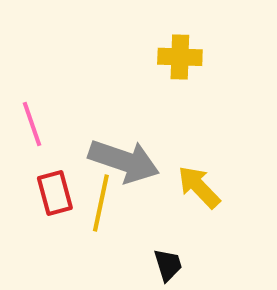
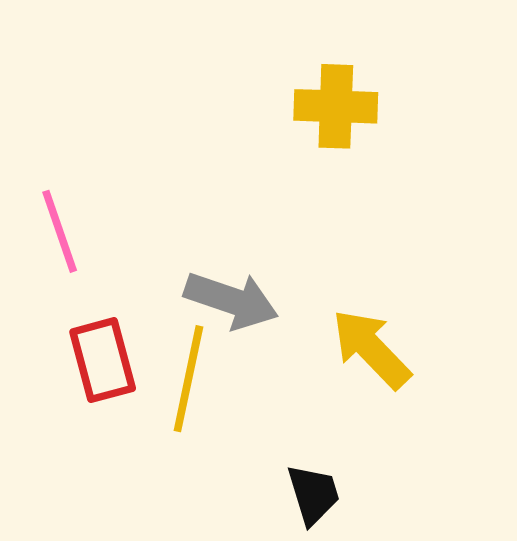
gray arrow: (124, 161) -> (231, 300), size x0.7

